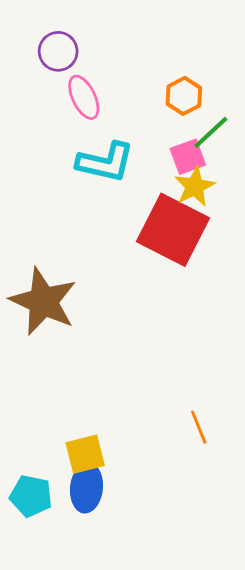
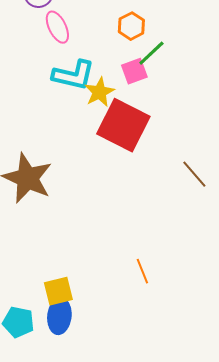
yellow star: (195, 187) -> (99, 92), moved

